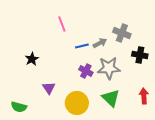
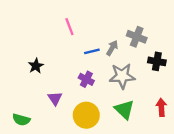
gray arrow: (100, 43) -> (112, 48), turned -32
purple cross: (86, 71) -> (86, 79), moved

